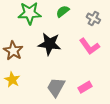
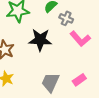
gray cross: (93, 18) -> (66, 18), moved

